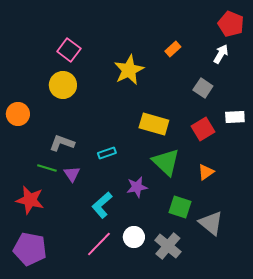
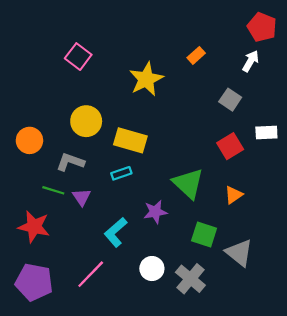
yellow circle: (63, 85) -> (86, 121), moved
orange circle: (18, 114) -> (29, 140), moved
yellow rectangle: (154, 124) -> (130, 140), moved
pink line: (99, 244) -> (91, 274), moved

